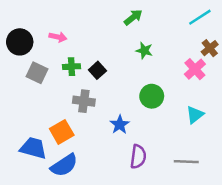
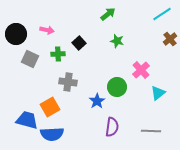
pink cross: (195, 69) -> (141, 70), moved
black square: (97, 70) -> (79, 43), moved
green circle: (152, 96) -> (117, 87), moved
blue semicircle: (64, 165) -> (52, 134), turned 30

